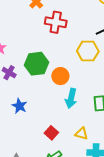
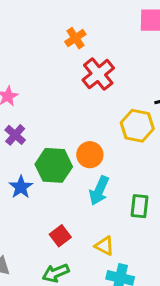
red cross: (56, 22) -> (98, 74), turned 30
green hexagon: (37, 64) -> (54, 165), moved

